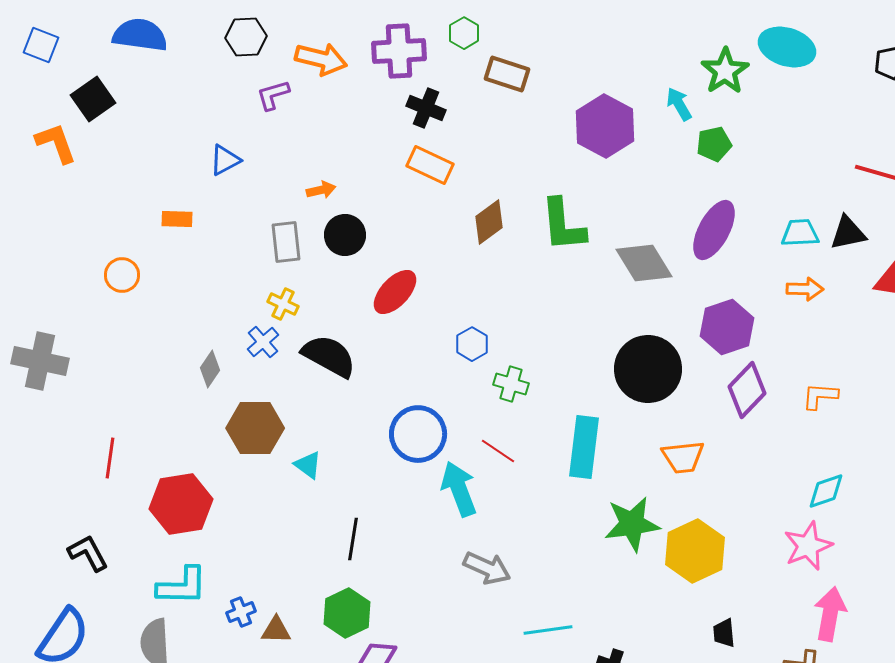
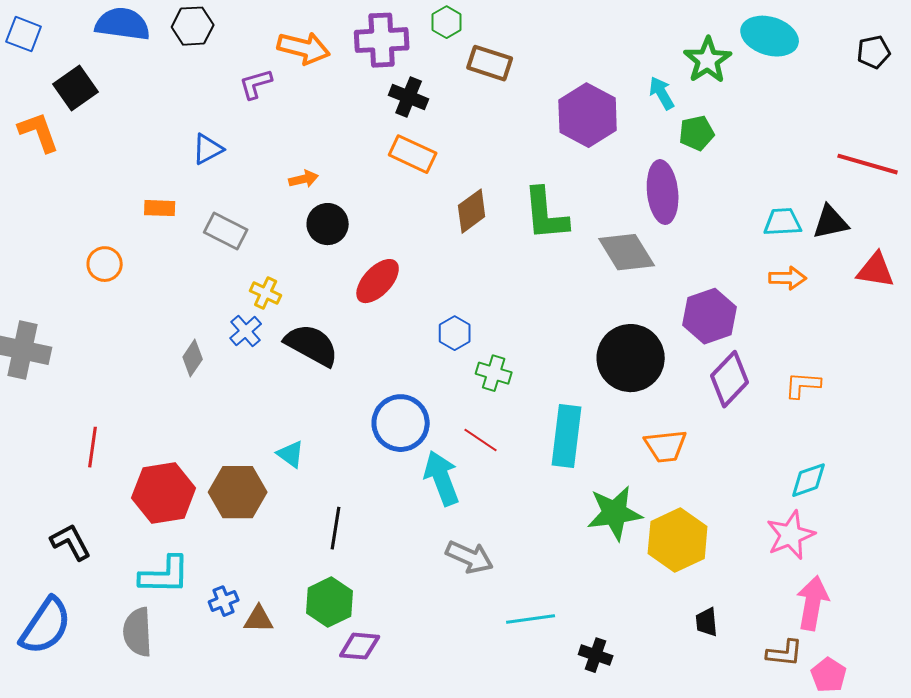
black hexagon: (246, 37) -> (193, 26), moved
purple ellipse: (714, 230) -> (663, 192), moved, turned -34
gray rectangle: (286, 242) -> (226, 231), moved, turned -57
brown hexagon: (255, 428) -> (238, 492), moved

